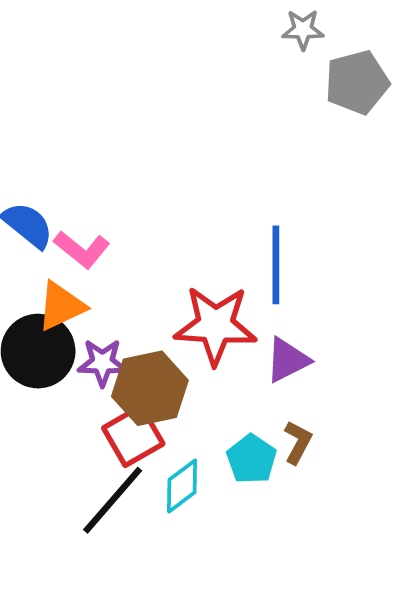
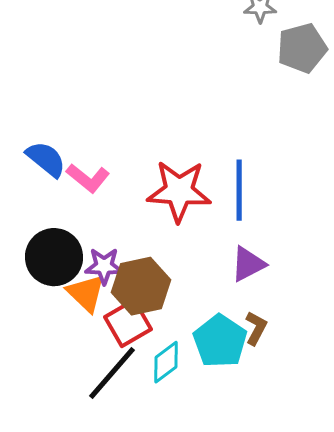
orange triangle: (61, 306) -> (86, 293), moved, turned -51
red star: (215, 325) -> (179, 191), moved
cyan pentagon: (251, 459) -> (220, 341), size x1.4

